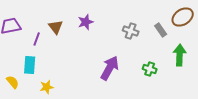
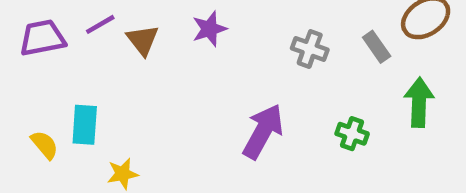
purple line: (37, 39) -> (100, 24), moved, turned 40
yellow semicircle: (13, 82) -> (45, 145), moved

